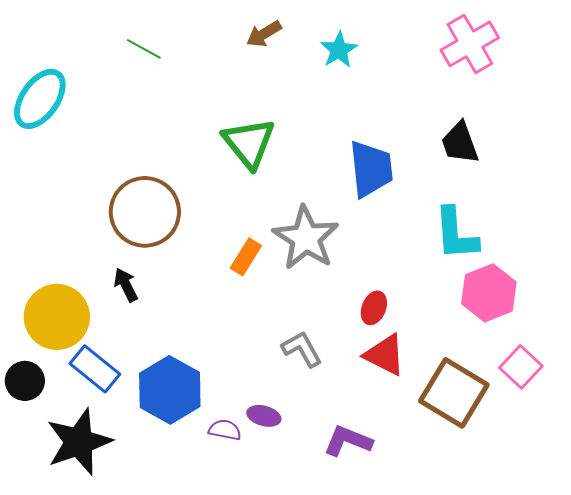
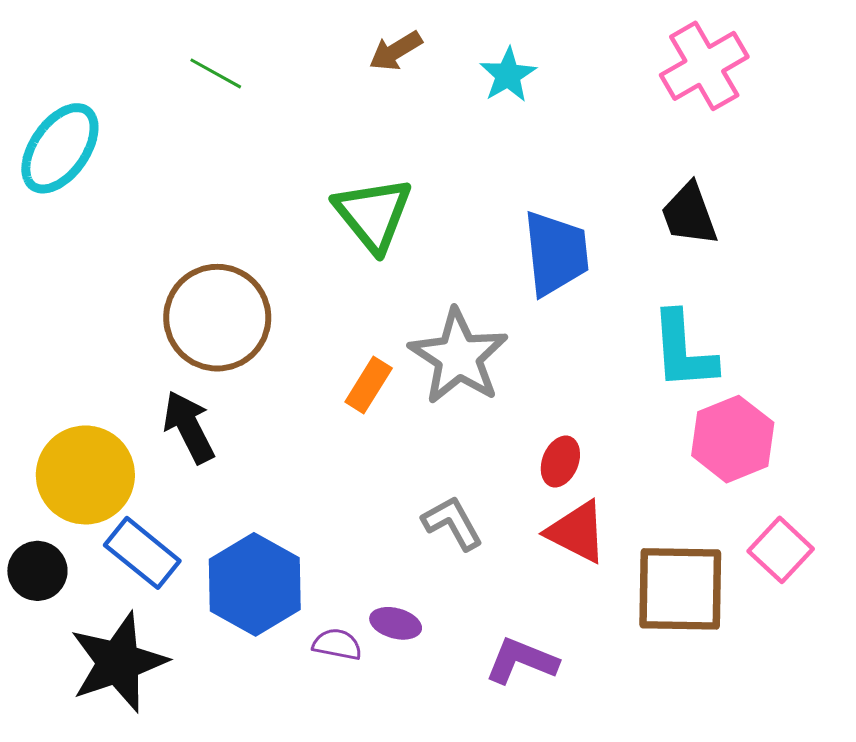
black arrow: (126, 285) -> (189, 427), size x1.4
brown square: (454, 393) -> (680, 589), turned -30

